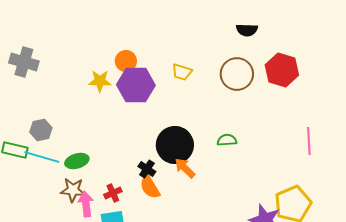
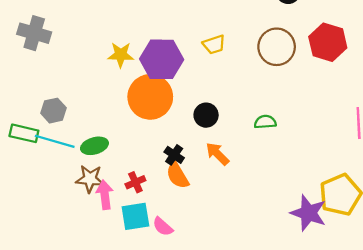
orange circle: (126, 61) -> (150, 97), moved, size x1.8
yellow trapezoid: (182, 72) -> (214, 45), turned -35
black circle: (175, 145) -> (206, 115), moved, size x0.6

